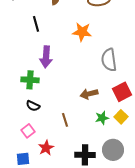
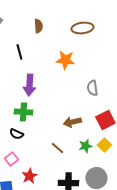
gray semicircle: (109, 60) -> (92, 88), size x0.7
green cross: (30, 80) -> (23, 112), moved
brown line: (65, 120) -> (57, 148), moved, turned -32

